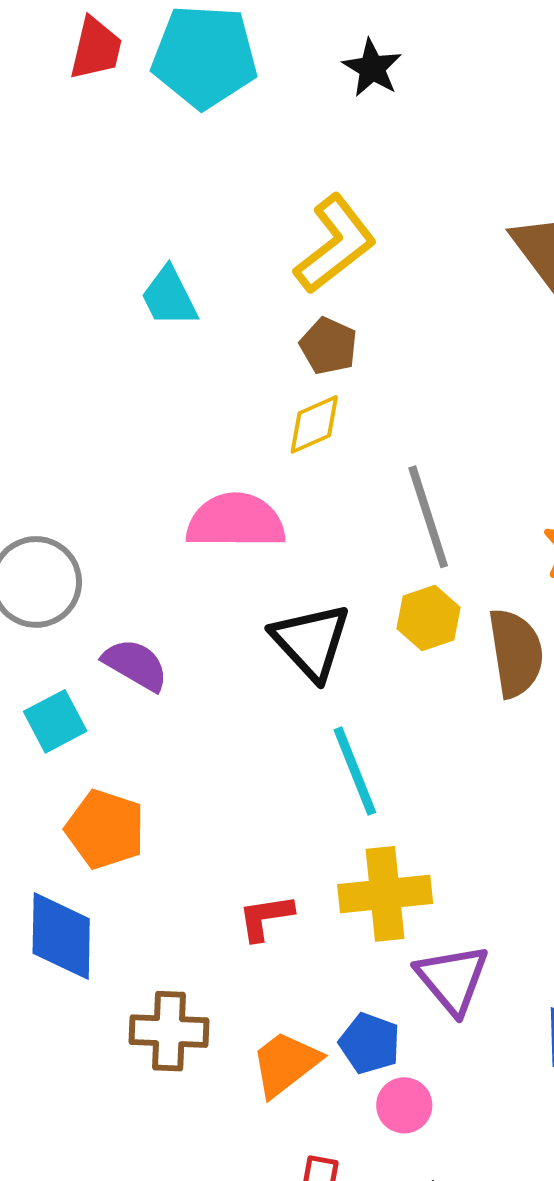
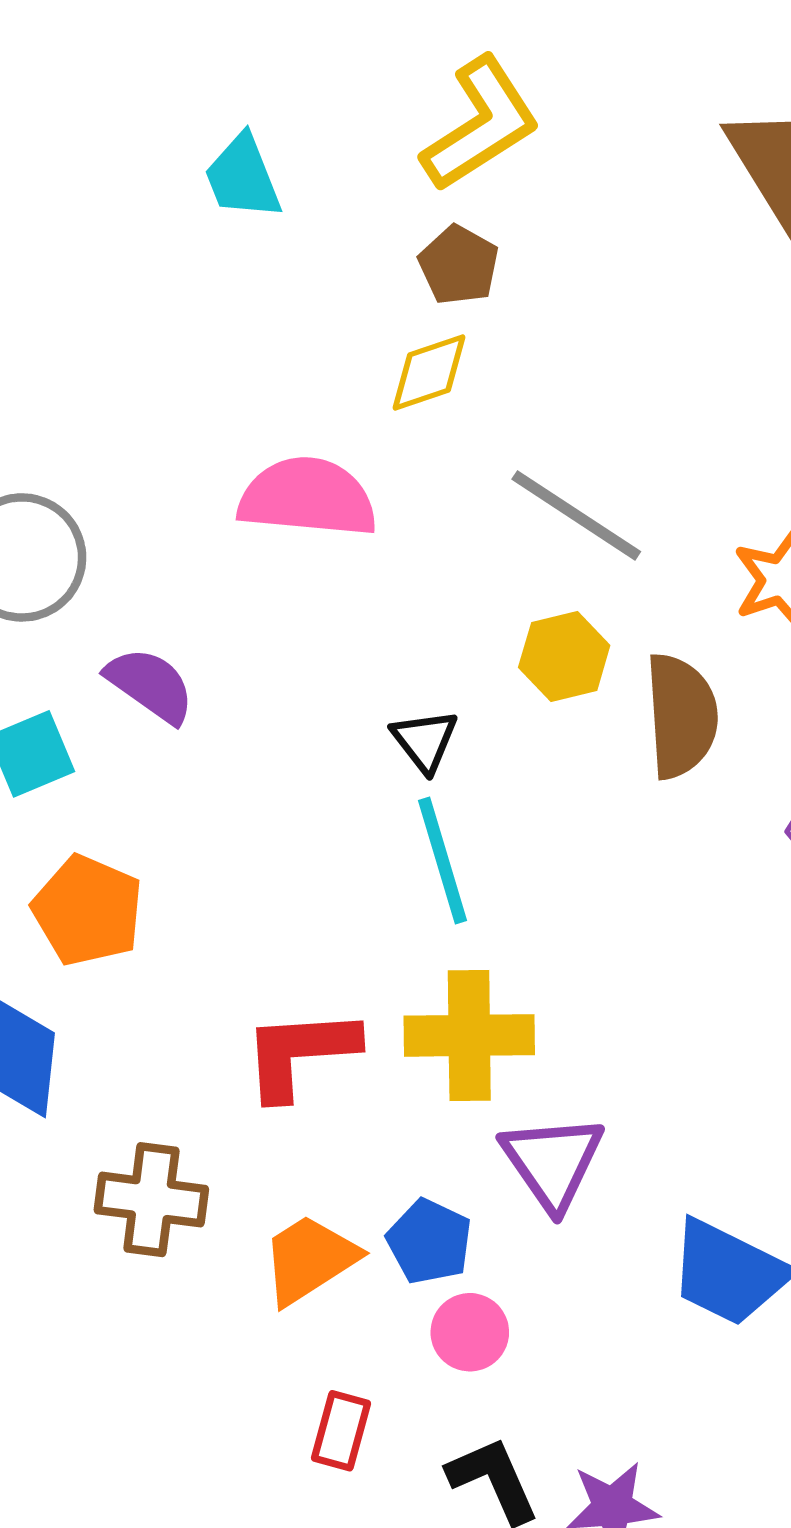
gray line: (428, 517) -> (576, 515), turned -44
black triangle: (311, 641) -> (425, 741), moved, size x0.6
red L-shape: (266, 917) -> (300, 1053), size x1.5

